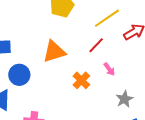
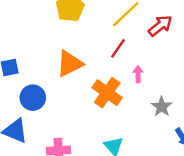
pink arrow: (109, 69) -> (138, 74), turned -136
orange cross: (81, 80) -> (107, 93), size x1.4

